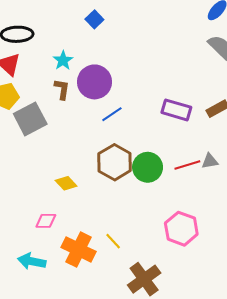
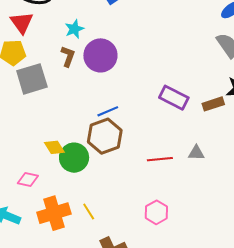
blue line: (112, 114) -> (108, 111), moved
red line: (187, 165) -> (160, 159), moved
green circle: (148, 167) -> (74, 158), moved
pink hexagon: (181, 229) -> (156, 212), size x0.7
orange cross: (79, 249) -> (54, 213), turned 36

